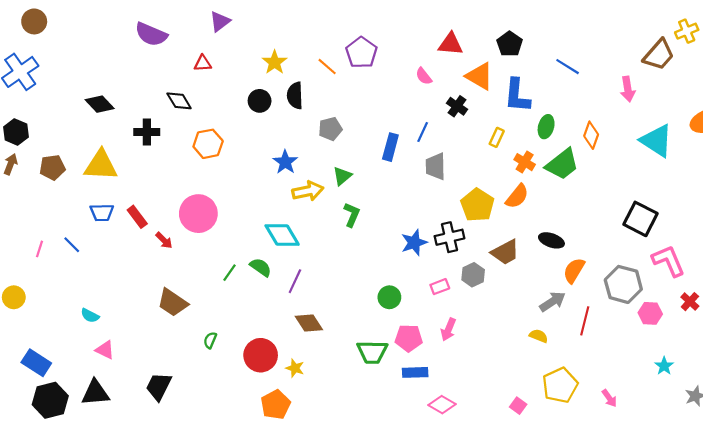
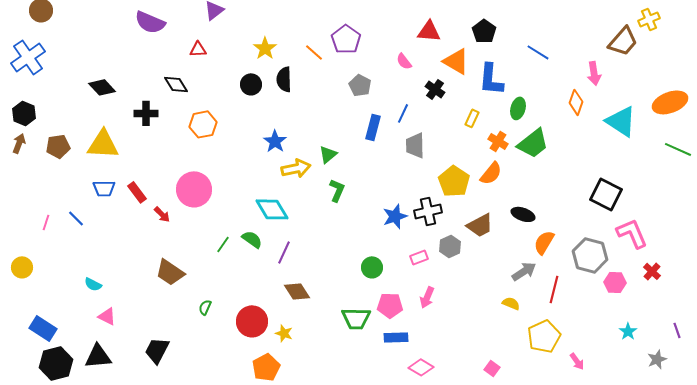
gray pentagon: (330, 129) -> (360, 85), moved, turned -30
orange diamond: (591, 135) -> (576, 102), moved
yellow pentagon: (560, 385) -> (544, 336), moved

